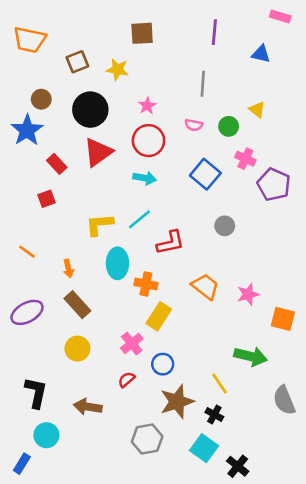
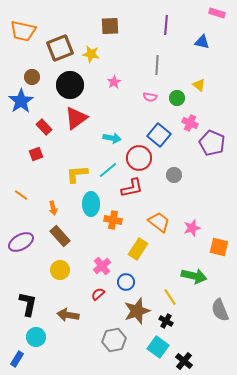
brown square: (77, 62) -> (60, 48), size x1.5
red circle: (148, 141) -> (139, 158), moved
yellow rectangle: (159, 316) -> (138, 249), moved

